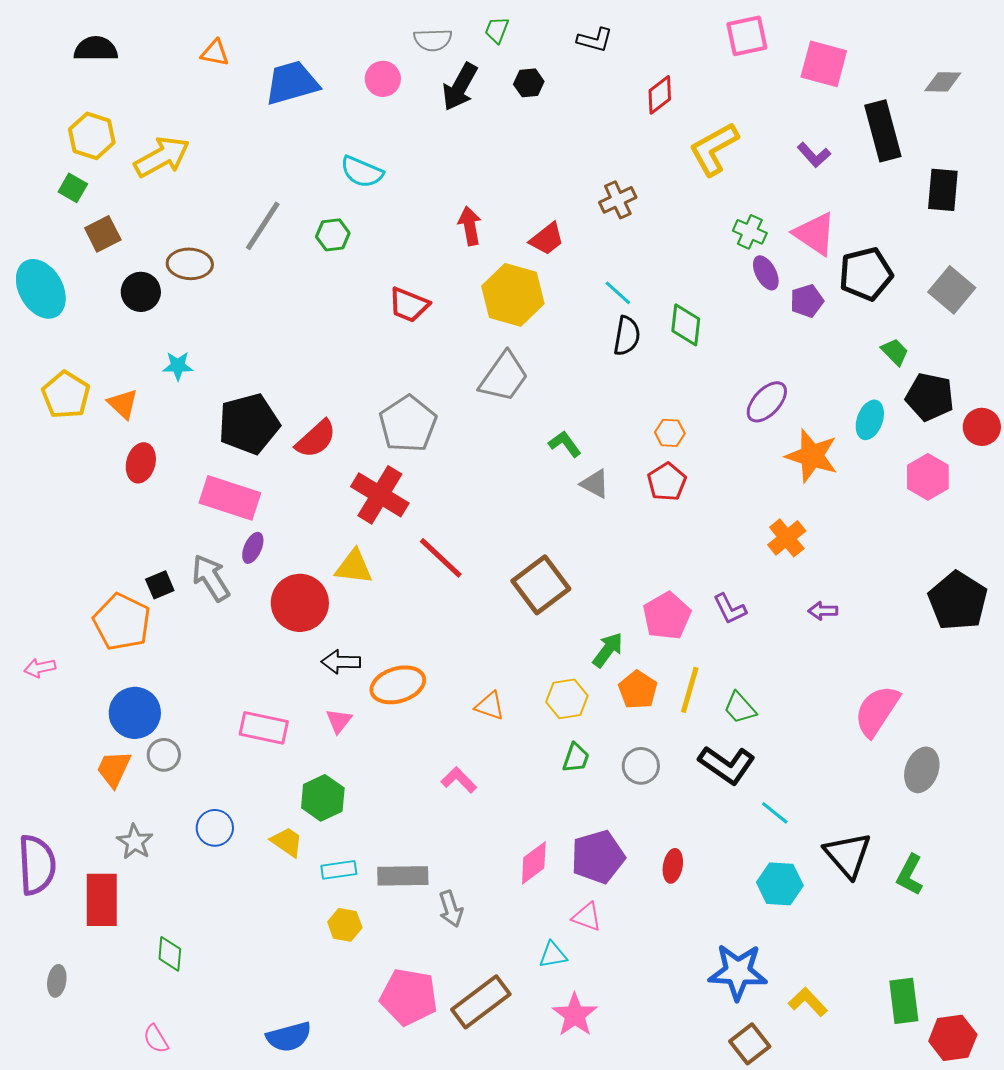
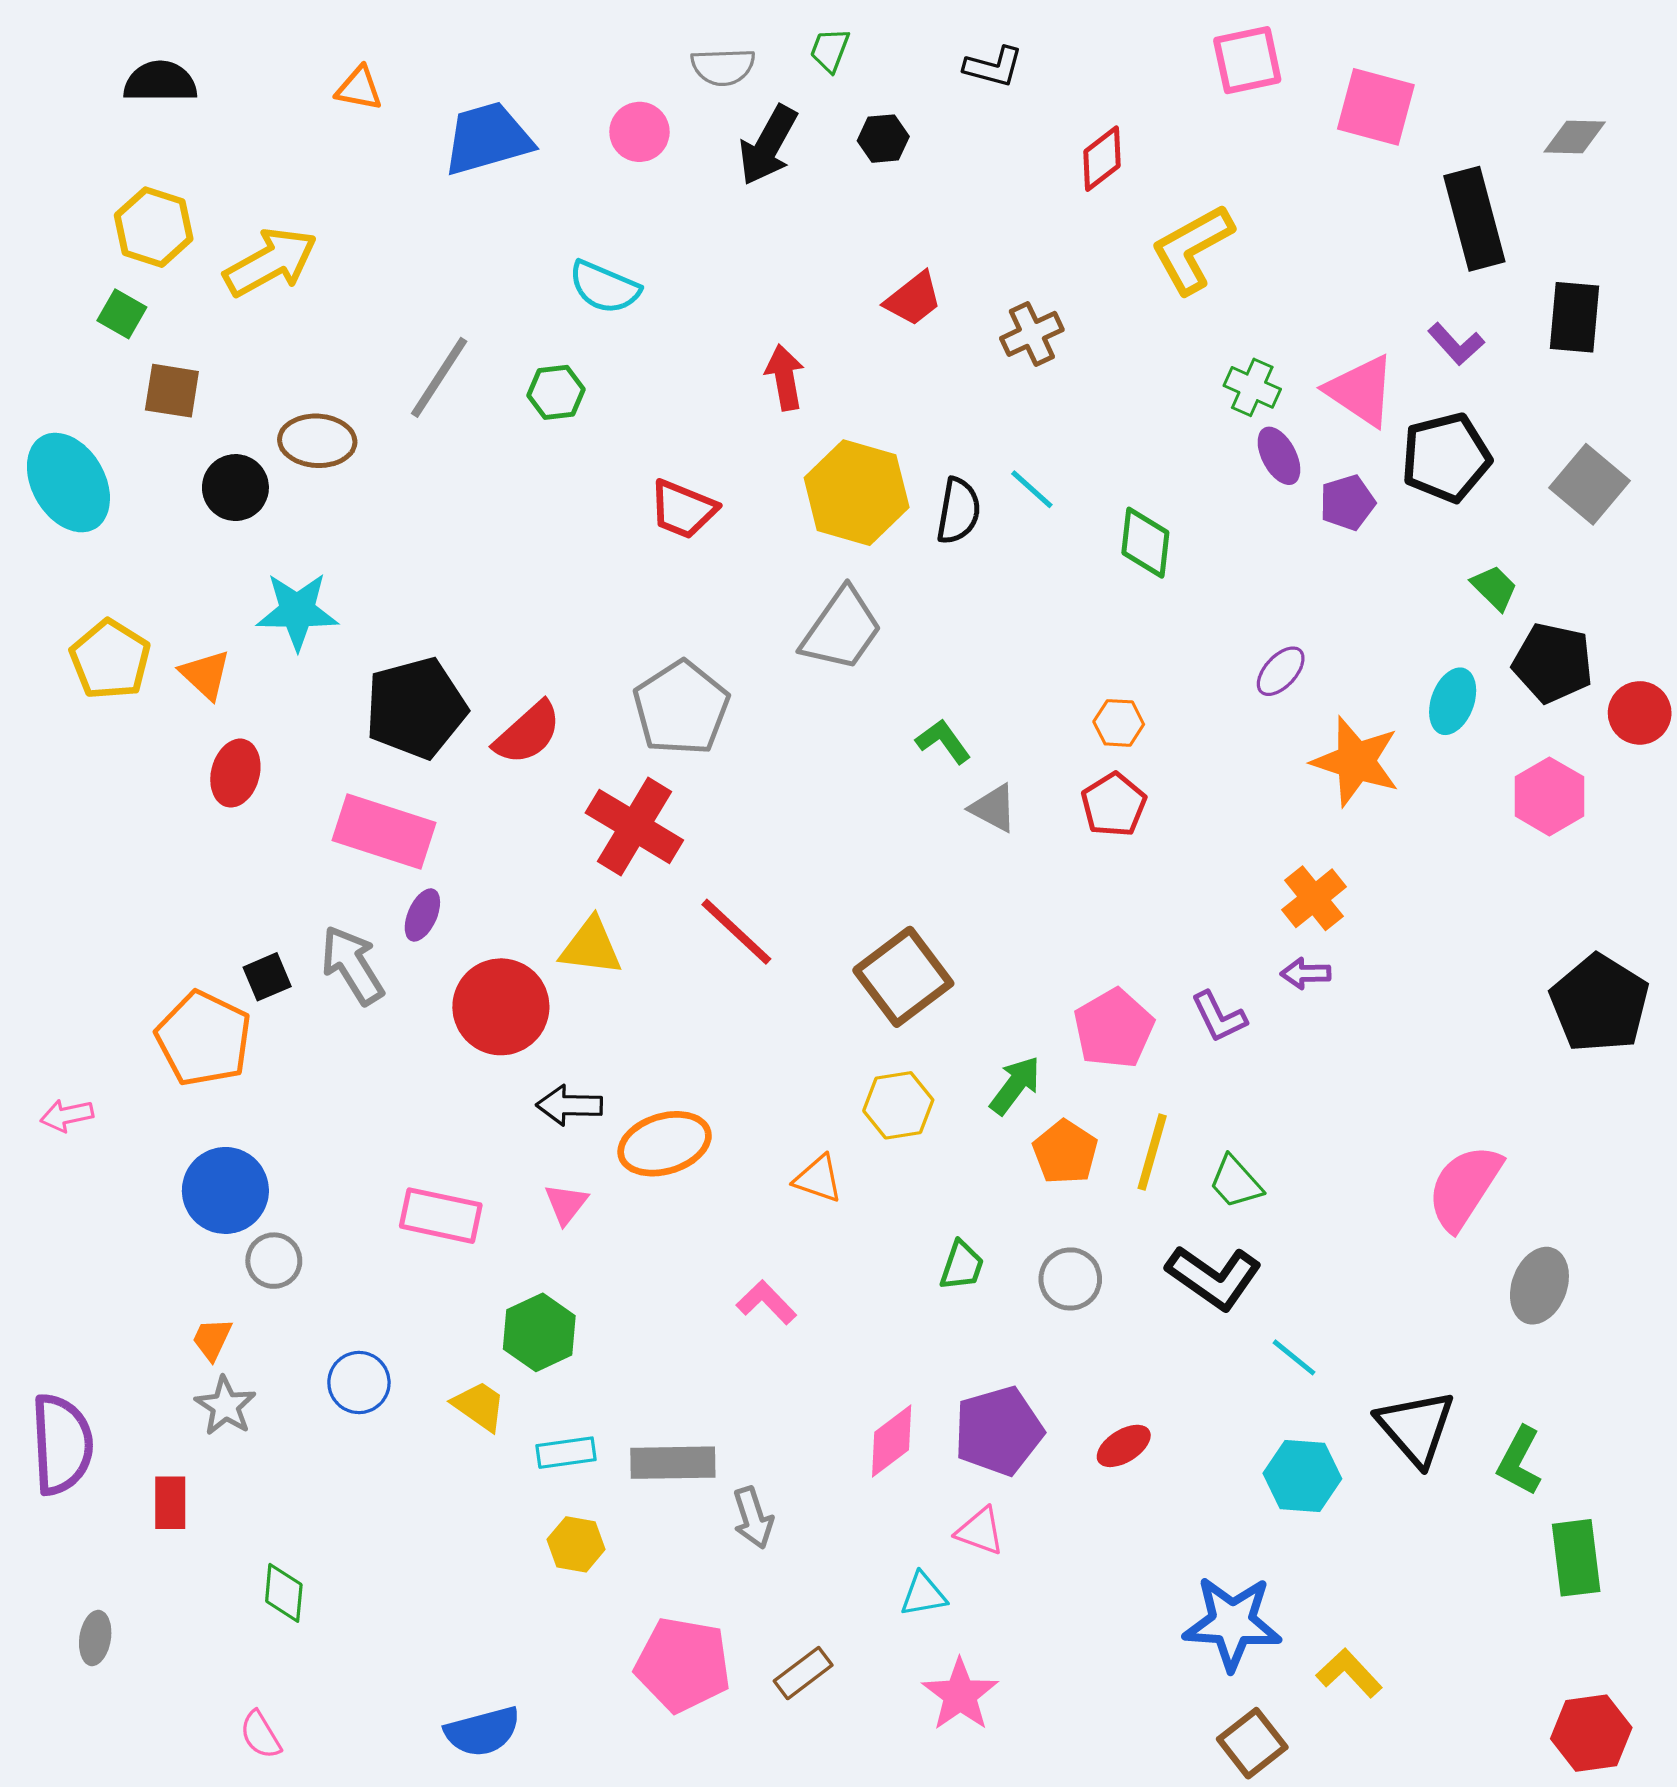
purple L-shape: (814, 155) -> (1456, 344), moved
brown square: (103, 234) -> (172, 391), turned 36
red trapezoid: (547, 239) -> (913, 299), moved
black semicircle: (627, 336) -> (958, 511), moved
cyan star: (178, 366) -> (297, 611), size x1.6
purple ellipse: (767, 402) -> (1281, 671), size x0.7
purple arrow: (823, 611) -> (1306, 973), moved
yellow hexagon: (567, 699) -> (898, 1105), moved
orange trapezoid: (114, 769) -> (212, 1339), moved, size x0.7
red ellipse: (673, 866) -> (1124, 1446), turned 48
red rectangle: (102, 900) -> (170, 1503), size x0.6
green rectangle: (904, 1001) -> (1576, 1558), moved
brown rectangle: (481, 1002) -> (803, 1673), size x0.6

